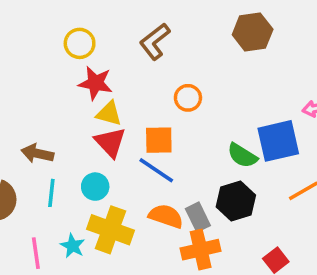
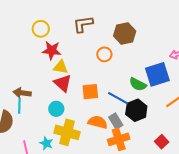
brown hexagon: (253, 32) -> (125, 33), moved
brown L-shape: (155, 41) -> (83, 24), turned 35
orange square: (159, 140) -> (90, 92), moved
blue line: (156, 170) -> (118, 98), moved
cyan line: (51, 193) -> (19, 106), moved

